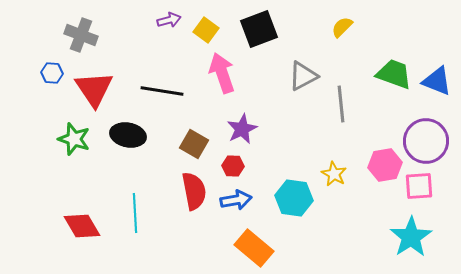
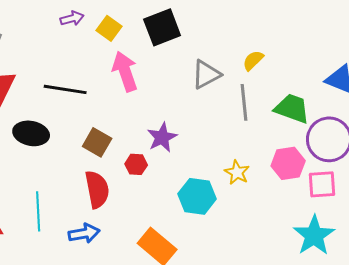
yellow semicircle: (342, 27) -> (253, 60), moved
green trapezoid: (394, 74) -> (292, 108), moved
purple star: (242, 129) -> (162, 137), moved
blue arrow: (236, 200) -> (84, 233), moved

